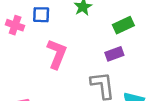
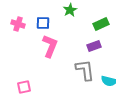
blue square: (41, 15) -> (43, 23), moved

